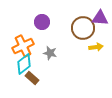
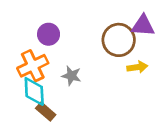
purple circle: (42, 22) -> (49, 34), moved
cyan diamond: (24, 64) -> (34, 91), turned -55

